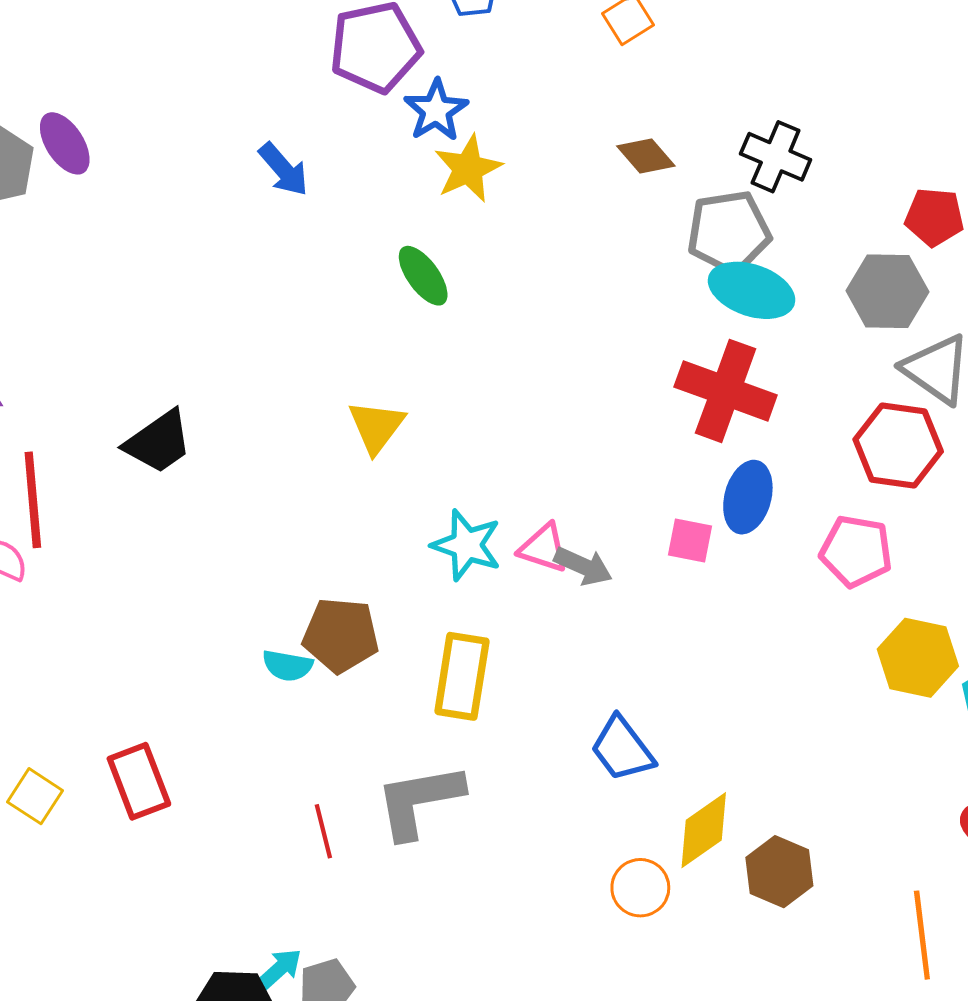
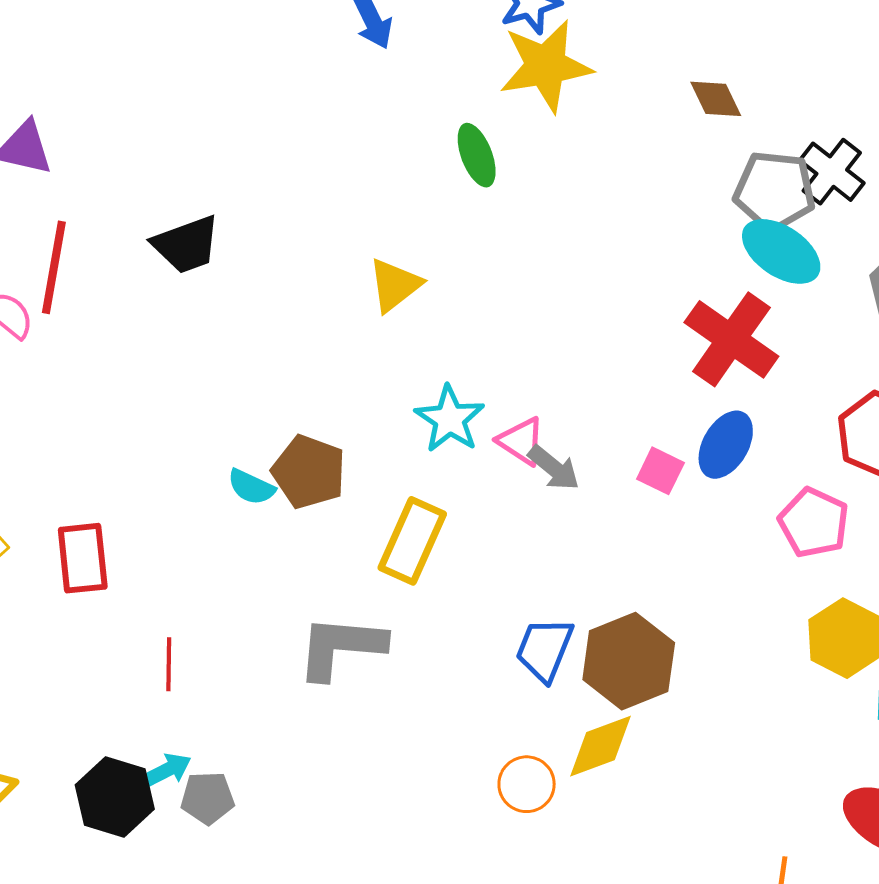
black cross: (776, 157) -> (832, 172), moved
yellow star: (468, 169) -> (546, 66), size x1.4
blue trapezoid: (622, 749) -> (544, 649), turned 44
red line: (323, 831) -> (169, 664), moved
brown hexagon: (779, 872) -> (629, 661), moved, size x1.4

